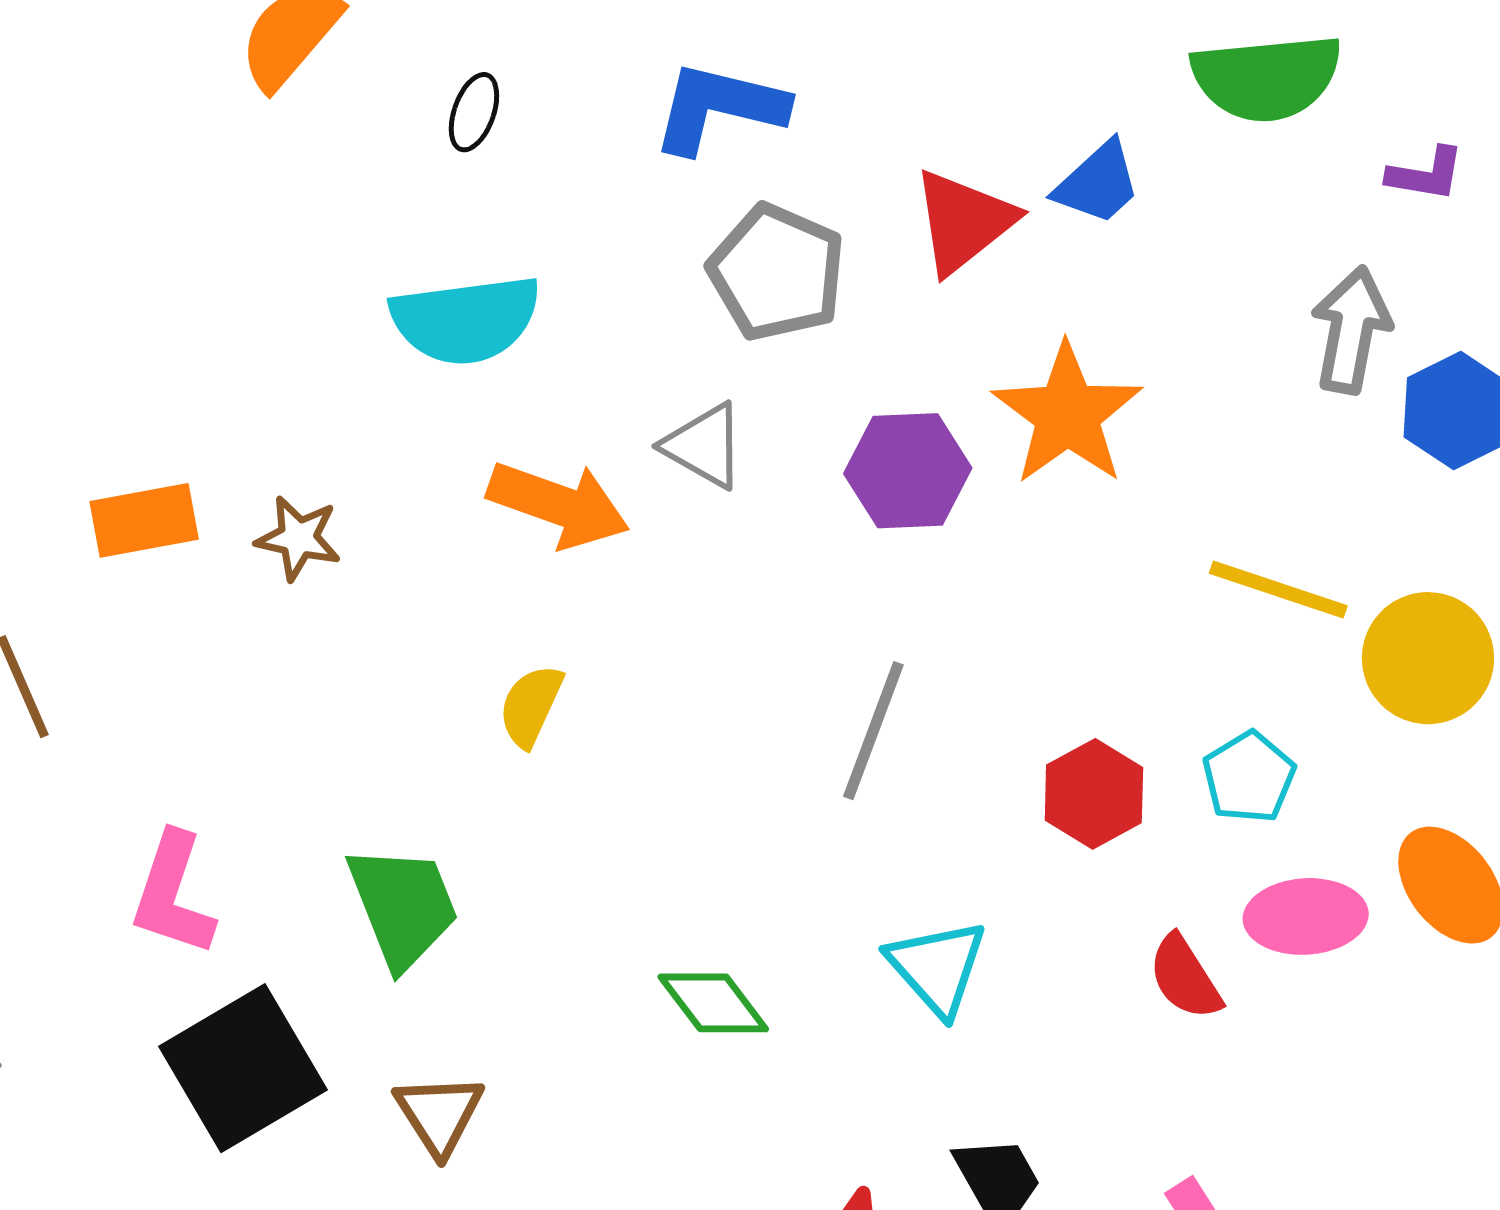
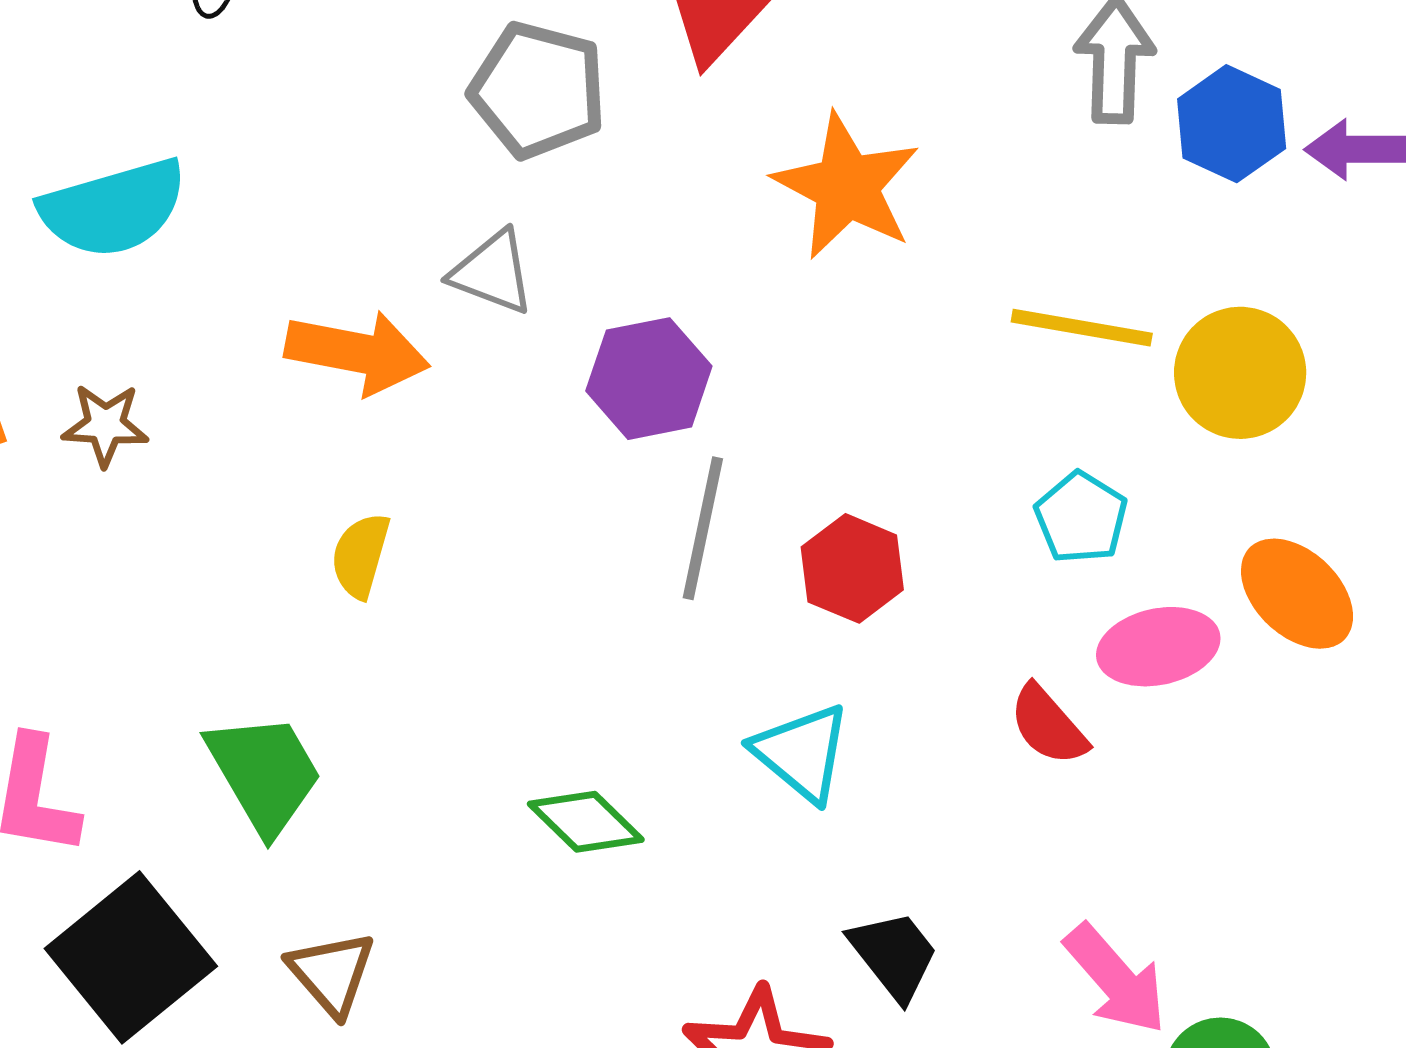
cyan semicircle: (466, 320) -> (113, 208), moved
purple hexagon: (908, 471) -> (649, 379), moved
red hexagon: (1094, 794) -> (852, 568), moved

